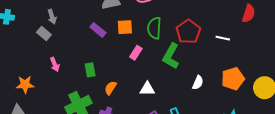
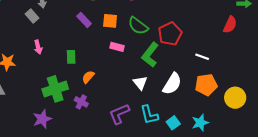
green semicircle: (154, 28) -> (138, 26), turned -65
white line: (223, 38) -> (202, 57), moved
pink rectangle: (136, 53) -> (117, 47), turned 64
white semicircle: (198, 83) -> (172, 84), size x1.6
white triangle: (147, 89) -> (140, 83), moved, turned 42

